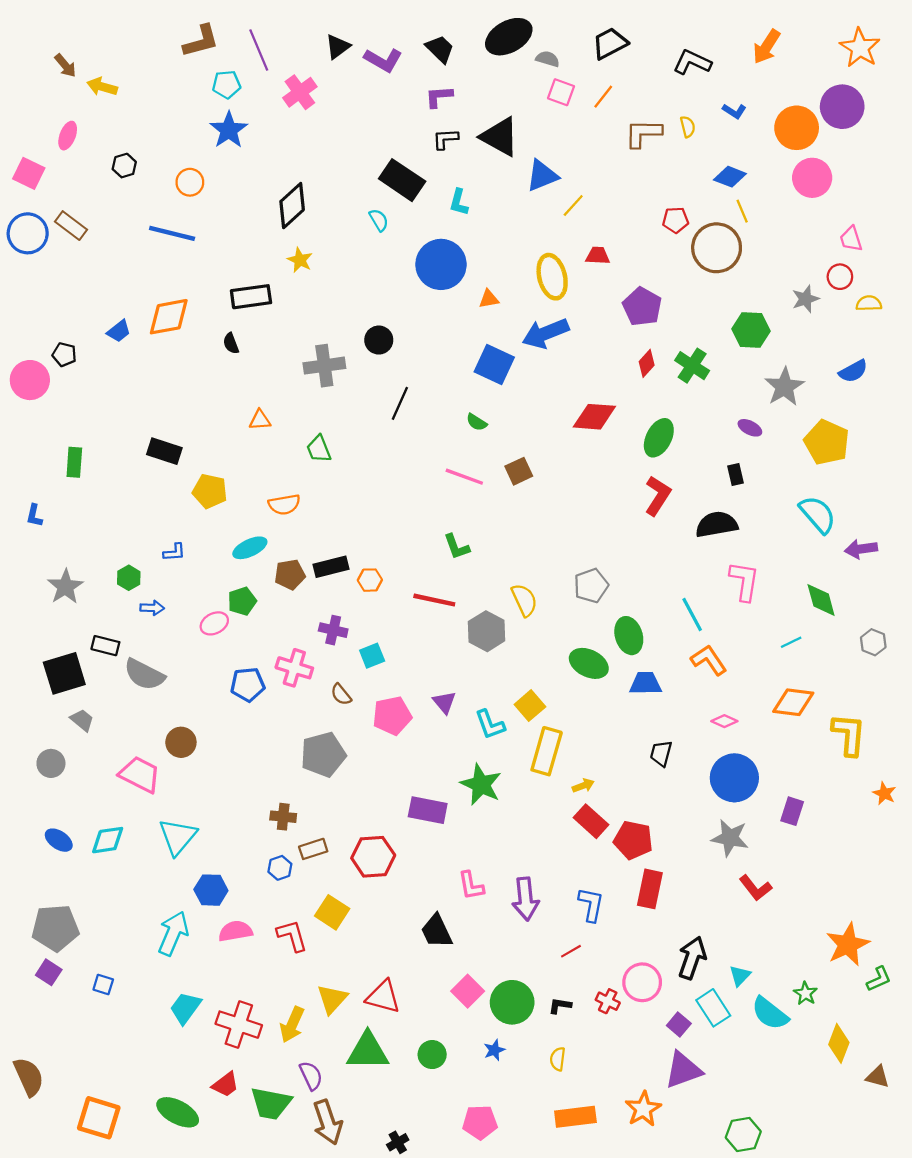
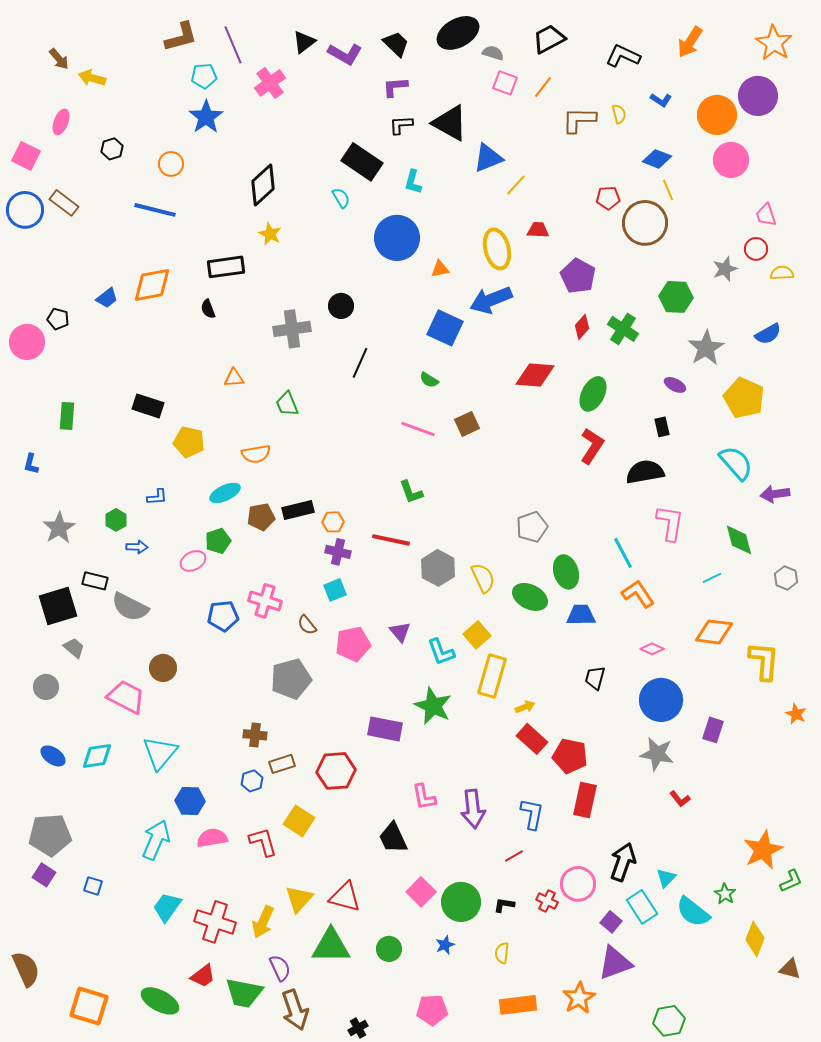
yellow semicircle: (524, 600) -> (483, 578), moved
purple cross: (333, 630) -> (338, 552), moved
red L-shape: (755, 888) -> (680, 799), size x0.7

